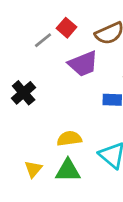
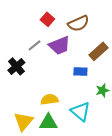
gray line: (43, 40) -> (34, 45), moved
yellow triangle: (33, 169) -> (23, 121), size x1.5

